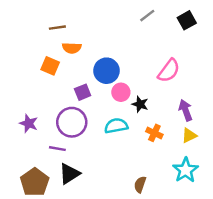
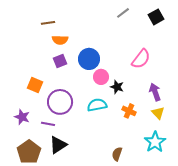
orange square: (50, 66) -> (35, 85), moved
purple square: (83, 92) -> (60, 61), moved
purple star: (29, 123) -> (22, 117), moved
yellow triangle: (189, 135) -> (158, 113), turned -48

